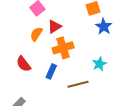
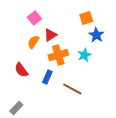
cyan star: (99, 64) -> (84, 55), moved
brown line: (78, 84) -> (72, 89), turned 42

